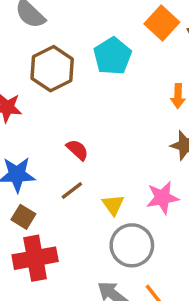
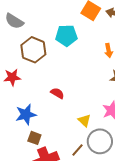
cyan pentagon: (113, 56) -> (66, 35), turned -30
brown line: (72, 191) -> (77, 150), moved

